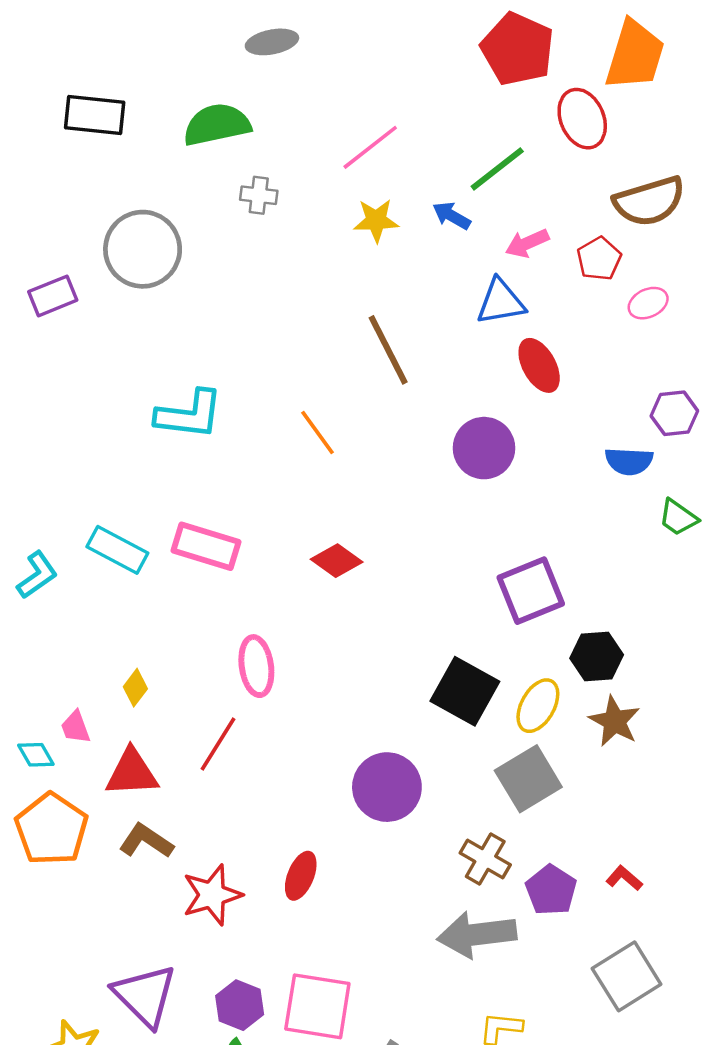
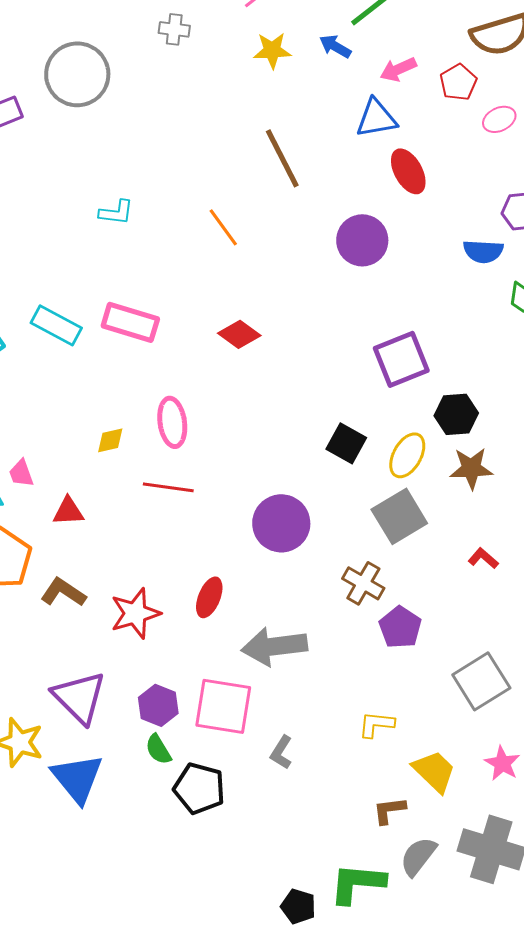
cyan L-shape: (189, 415) -> (116, 212), size x0.6
yellow diamond: (135, 688) -> (110, 440), moved, turned 40
black square: (465, 691) -> (346, 443), size x0.7
brown star: (615, 721) -> (471, 468), turned -30
red line: (218, 744) -> (168, 487), moved, turned 66
red triangle: (132, 773) -> (68, 511), size x0.7
brown L-shape: (146, 841) -> (63, 592), moved
red L-shape: (624, 878) -> (483, 558), moved
purple pentagon: (551, 890) -> (400, 627), moved
gray arrow: (477, 934) -> (274, 646), moved

